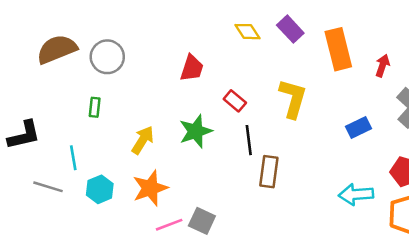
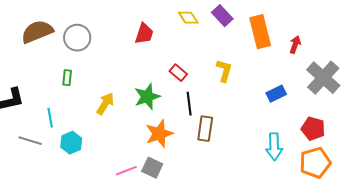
red trapezoid: (192, 68) -> (144, 34), moved
yellow L-shape: (293, 98) -> (224, 71), size x0.7
orange star: (150, 188) -> (159, 134), moved
cyan arrow: (356, 194) -> (274, 147), turned -88

